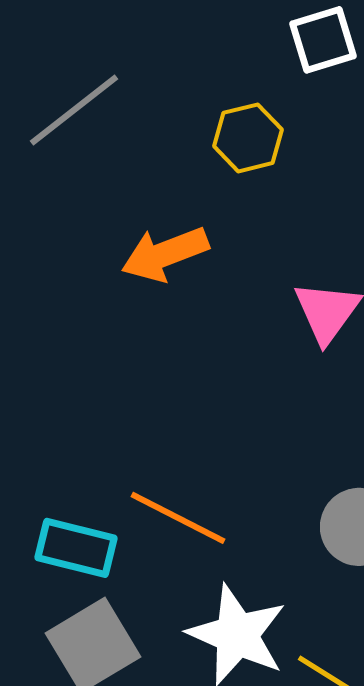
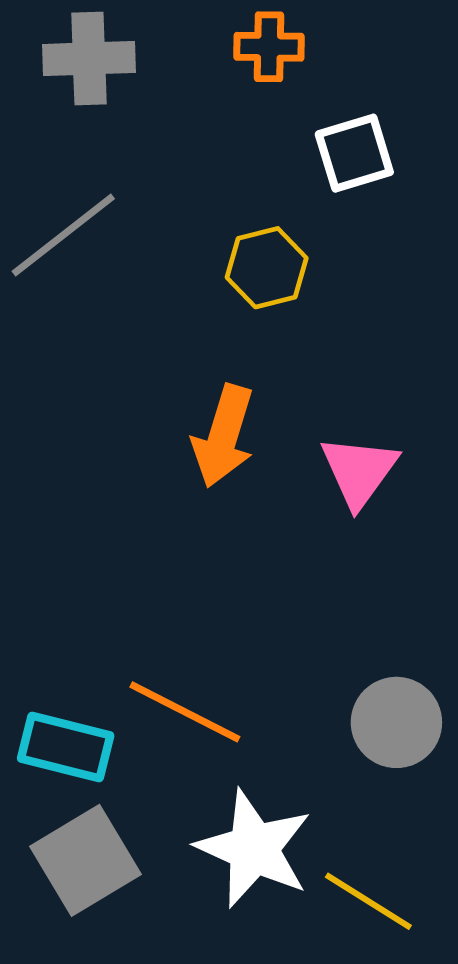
orange arrow: (165, 254) -> (223, 436), moved, turned -52

